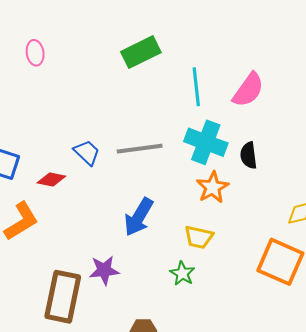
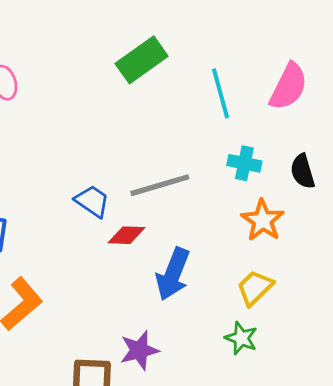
cyan cross: (206, 142) -> (244, 163), size x0.6
red diamond: (51, 180) -> (127, 235), moved
yellow trapezoid: (199, 237) -> (255, 288), turned 132

